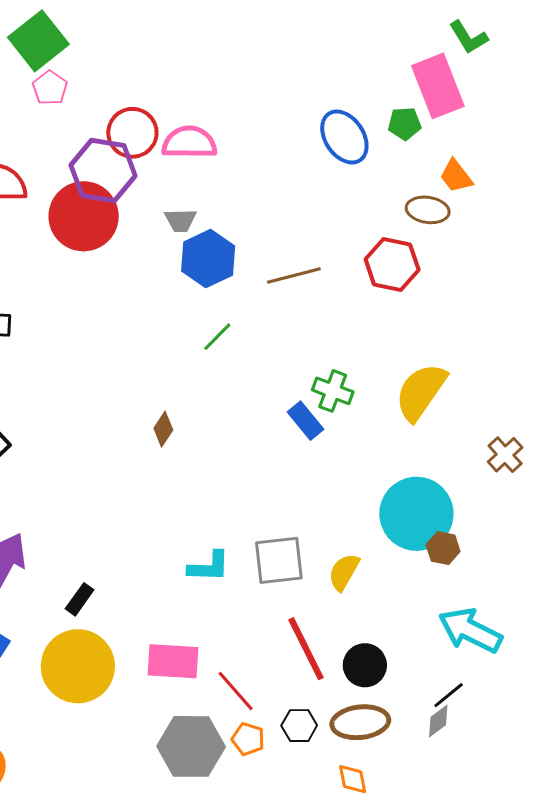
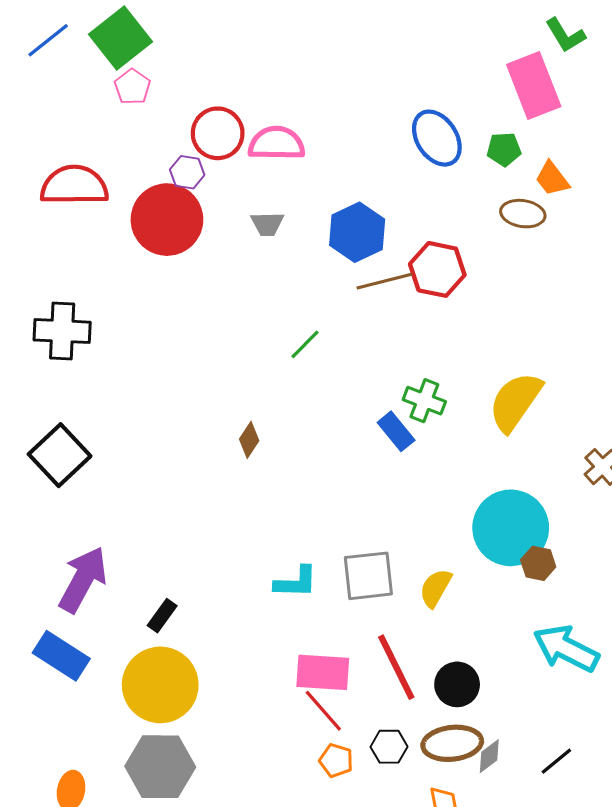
green pentagon: (405, 124) -> (504, 149), moved
purple hexagon: (103, 170) -> (187, 172), size x0.5
blue hexagon: (208, 259) -> (357, 232), moved
red hexagon: (392, 265) -> (437, 269), moved
pink rectangle: (173, 661) -> (323, 672), moved
black line: (449, 695) -> (556, 761), moved
gray diamond: (438, 721) -> (489, 756), moved
gray hexagon: (191, 746) -> (160, 767), moved

